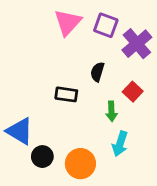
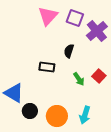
red square: (133, 92) -> (99, 76), moved
green arrow: (111, 111) -> (79, 79), turned -32
cyan arrow: (120, 144) -> (85, 115), moved

